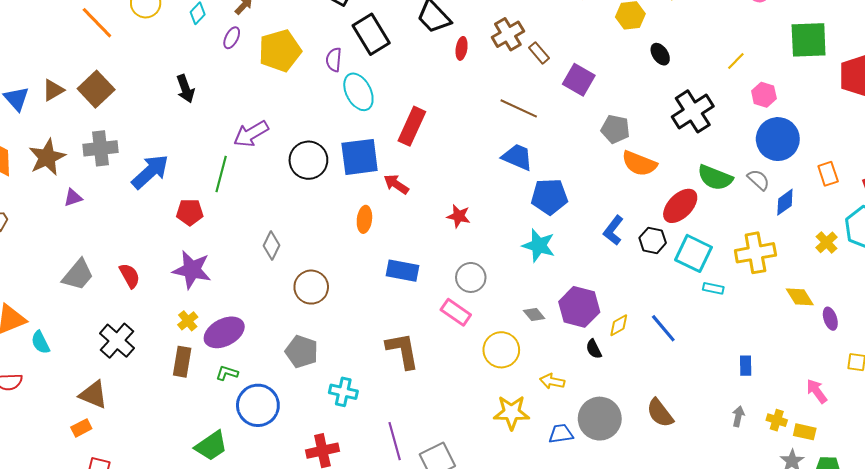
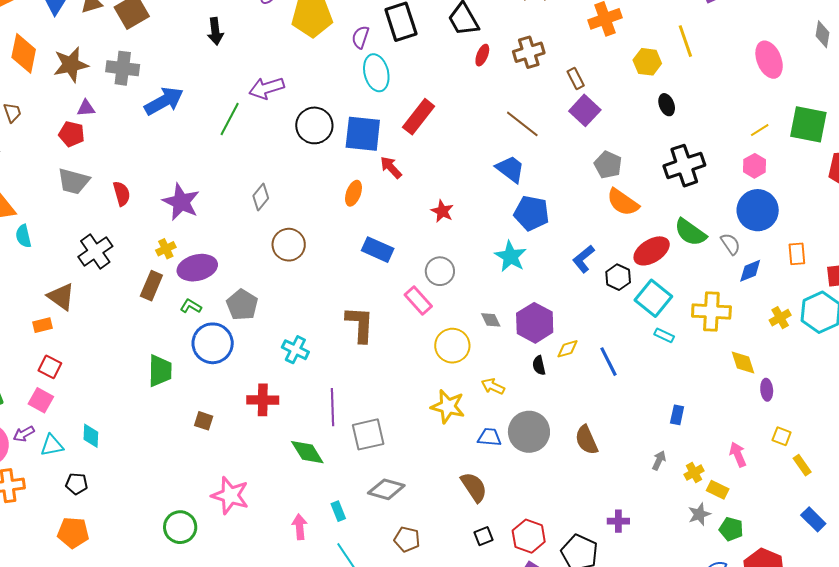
brown rectangle: (539, 53) -> (576, 79), moved
yellow line: (736, 61) -> (760, 130), moved
red pentagon: (190, 212) -> (72, 134), moved
gray trapezoid: (78, 275) -> (73, 181), turned 52
gray pentagon: (302, 352) -> (242, 305), moved
yellow cross: (777, 420) -> (694, 473), turned 30
green trapezoid: (211, 446) -> (160, 371), turned -68

